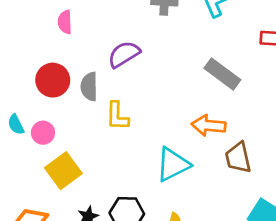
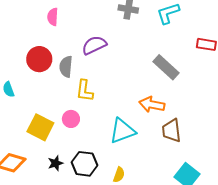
pink circle: (43, 133) -> (71, 119), moved
yellow square: (63, 171) -> (40, 127), turned -32

